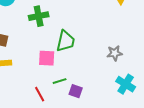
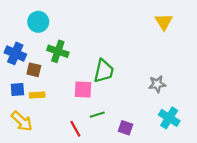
green cross: (39, 16) -> (58, 51), moved, turned 30
purple square: (76, 91) -> (126, 128), moved

